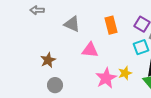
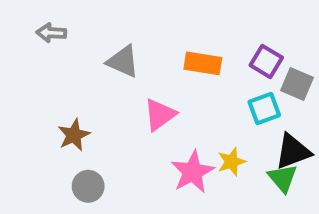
orange rectangle: (111, 25) -> (203, 63), turned -66
pink triangle: (90, 50) -> (160, 115), turned -42

